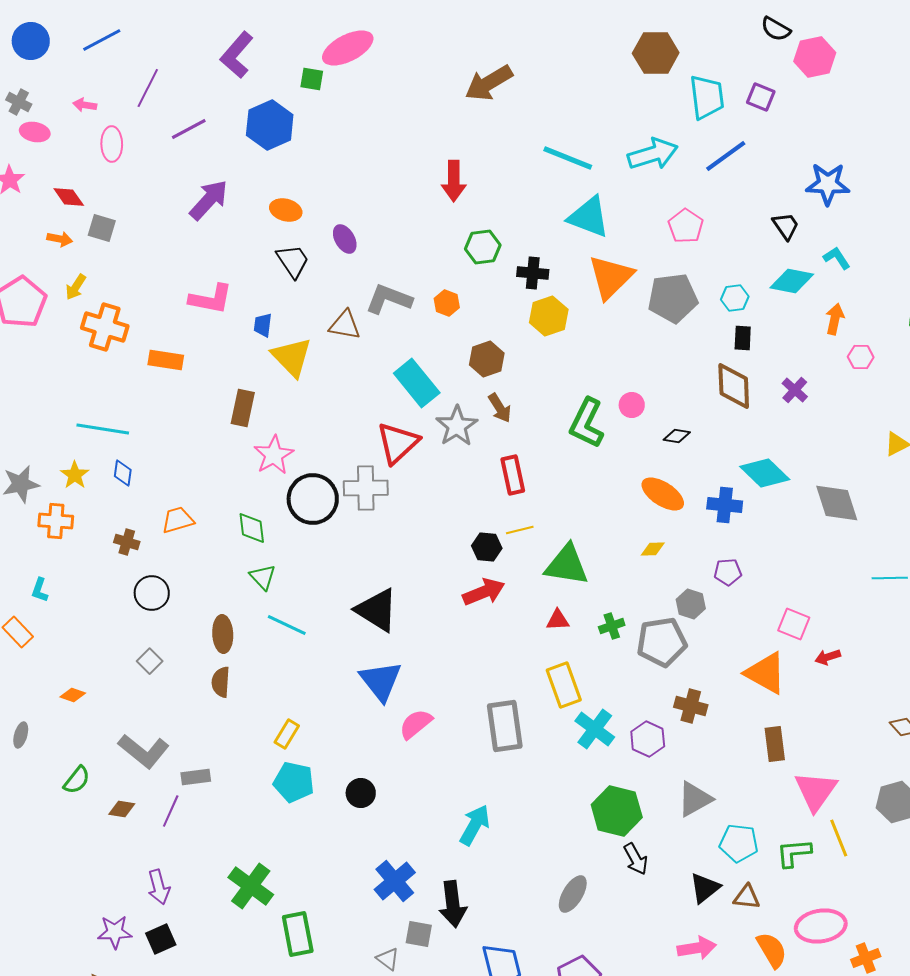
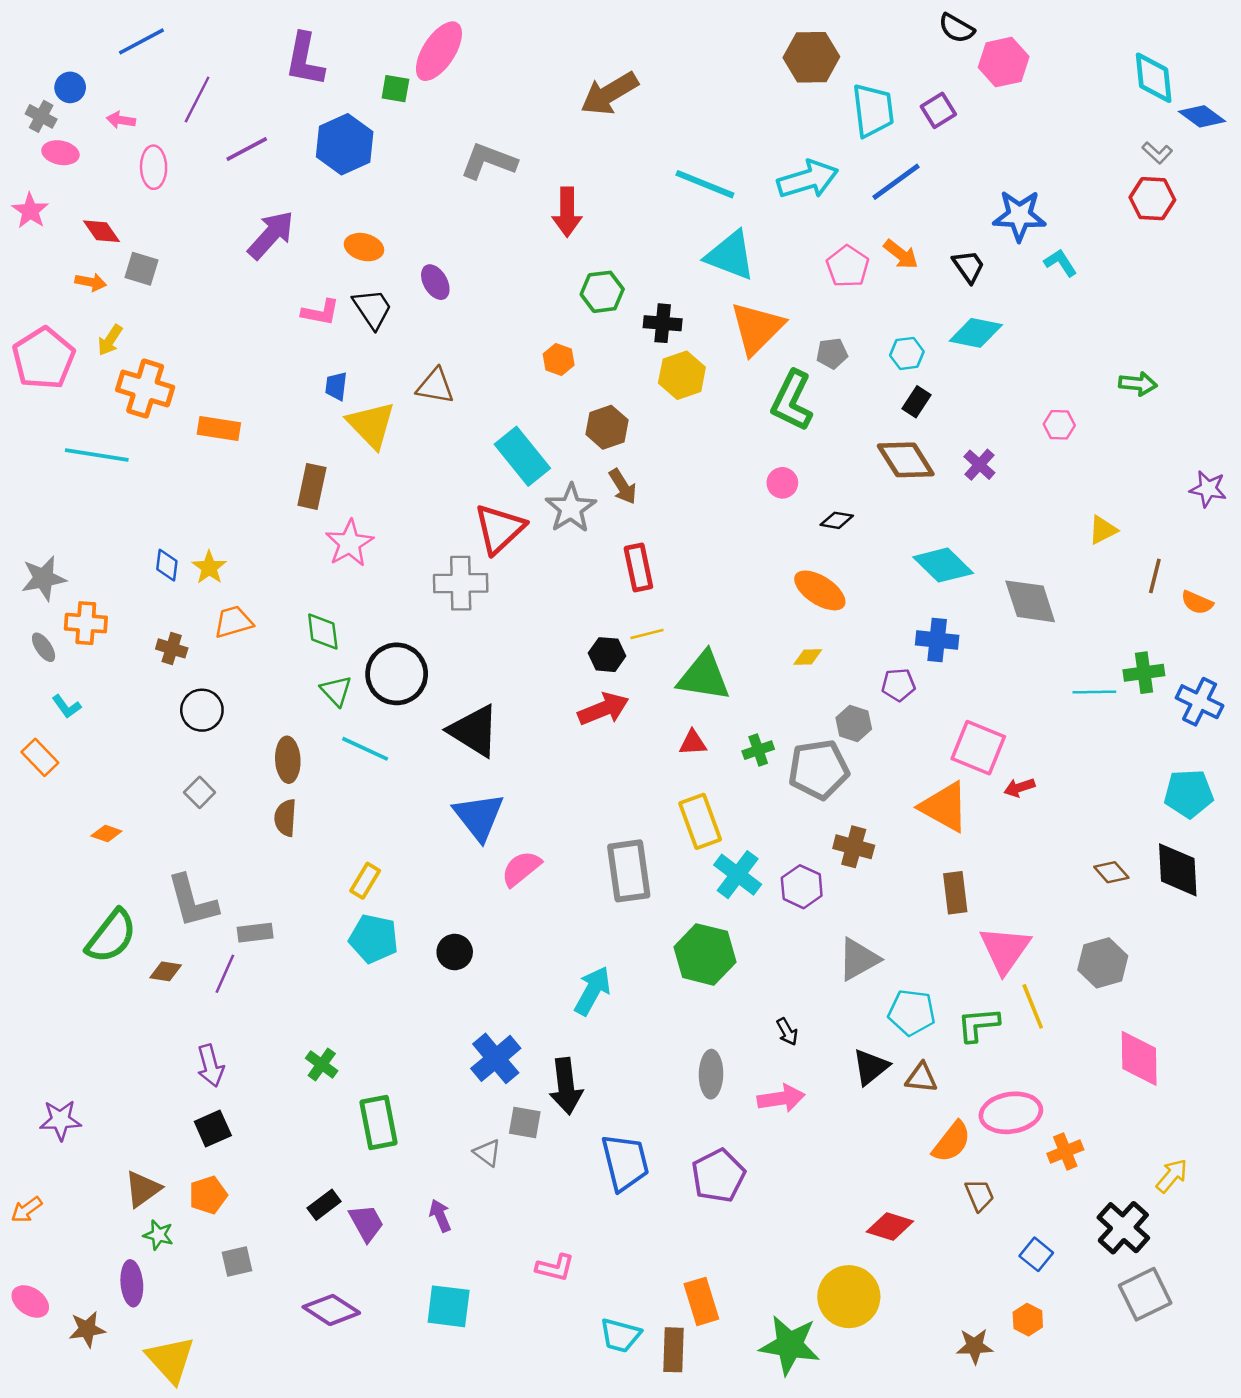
blue circle: (31, 41) -> (70, 87), moved, size x0.7
pink ellipse: (348, 48) -> (439, 51), turned -30
purple L-shape: (237, 55) -> (305, 60), turned -30
purple square: (761, 97) -> (938, 110), turned 36
cyan L-shape: (837, 258) -> (1060, 263), moved
gray pentagon: (673, 298) -> (832, 353), size x0.5
pink L-shape: (211, 299) -> (320, 312), moved, size x0.7
gray L-shape: (389, 299) -> (489, 161), moved
orange arrow: (835, 319) -> (901, 254), moved, turned 116
black rectangle: (743, 338) -> (917, 402), turned 30
brown diamond: (734, 386) -> (906, 460), turned -30
green L-shape: (587, 423) -> (792, 401), moved
cyan line: (103, 429) -> (97, 455), moved
yellow star: (75, 475) -> (209, 567), moved
black circle: (313, 499) -> (397, 674), moved
blue cross: (725, 505) -> (937, 640), moved
cyan L-shape: (40, 590) -> (67, 707), turned -55
pink square: (794, 624) -> (978, 748), size x1.4
gray ellipse: (21, 735) -> (44, 647), moved, turned -50
gray L-shape: (144, 751) -> (192, 901), turned 36
green semicircle: (77, 780) -> (111, 936), size x1.6
green hexagon: (617, 811) -> (705, 954), moved
black arrow: (636, 859) -> (787, 1032), size x0.7
green cross: (251, 886) -> (322, 1064), size x0.6
gray ellipse: (573, 894) -> (711, 1074), turned -30
purple star: (115, 932) -> (60, 1120), moved
pink arrow: (697, 948) -> (781, 1098), moved
orange semicircle: (772, 950) -> (952, 1142), turned 69

